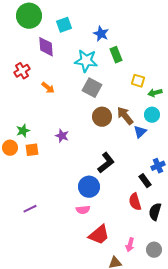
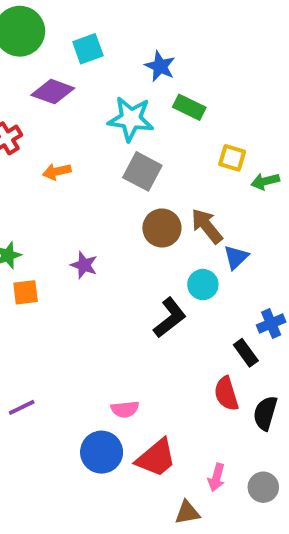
purple diamond: (46, 47) -> (53, 92), turned -65
green rectangle: (116, 55) -> (189, 107), turned -42
orange arrow: (48, 88) -> (57, 171), turned 128
cyan circle: (152, 115) -> (203, 285), moved
blue circle: (89, 187) -> (102, 452), moved

